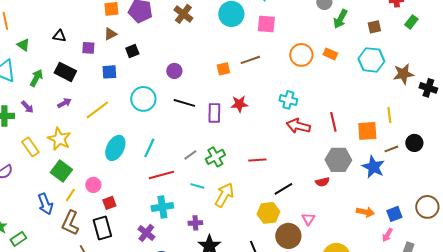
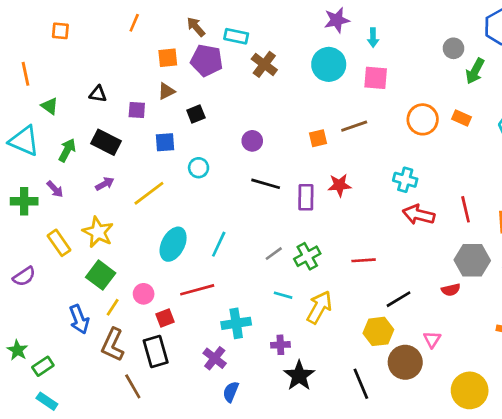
cyan circle: (143, 99) -> (199, 168), moved, size x0.6
red line: (161, 175) -> (197, 290), moved

